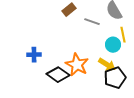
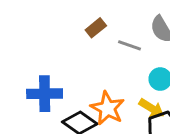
blue cross: (34, 55) -> (45, 94), size x1.6

